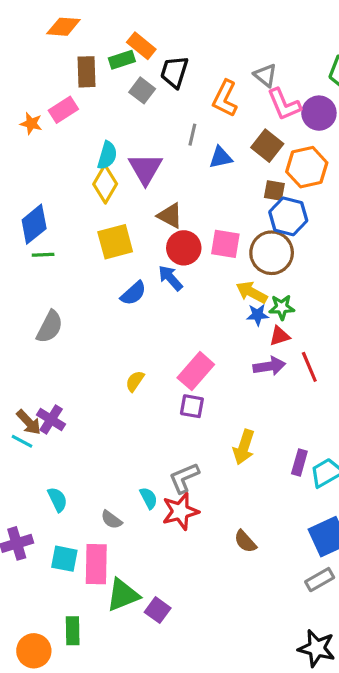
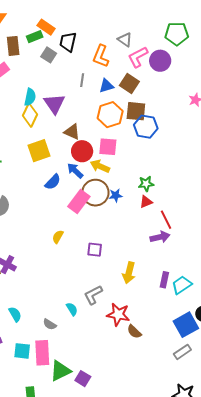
pink L-shape: (284, 104) -> (138, 57), turned 90
blue triangle: (221, 158) -> (106, 86), moved
orange hexagon: (307, 167) -> (110, 115), moved
brown square: (274, 190) -> (136, 111), size x1.5
brown circle: (272, 253) -> (95, 193), moved
yellow arrow: (252, 292) -> (100, 166), moved
blue star: (258, 315) -> (116, 195), moved
purple arrow: (269, 366) -> (160, 237), moved
pink rectangle: (196, 371) -> (79, 201), moved
red star: (180, 511) -> (118, 314), moved, turned 30

